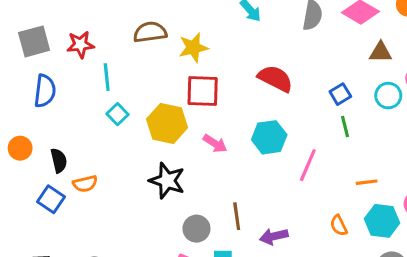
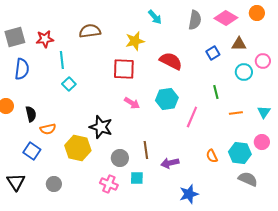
yellow star: (193, 48) -> (135, 41), moved
blue square: (340, 94) -> (213, 53), moved
yellow hexagon: (167, 123) -> (78, 148), moved
orange line: (367, 182) -> (236, 113), moved
blue square: (51, 199) -> (32, 151), moved

